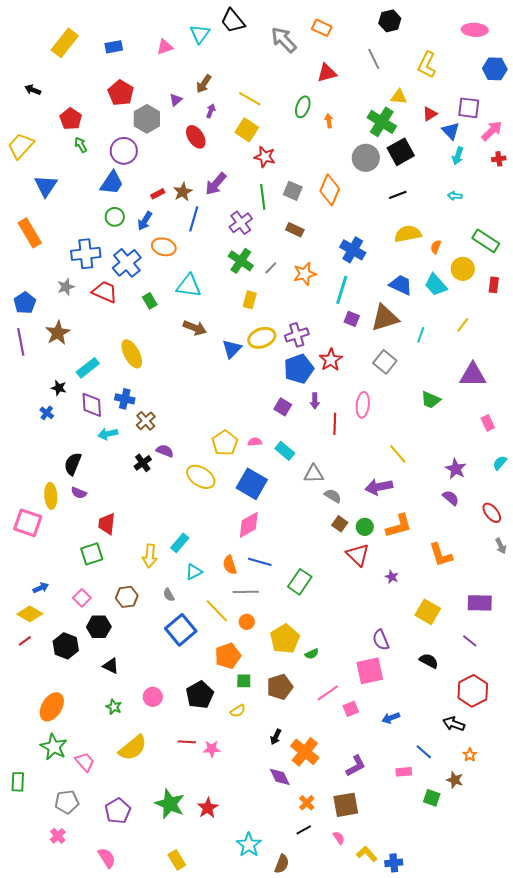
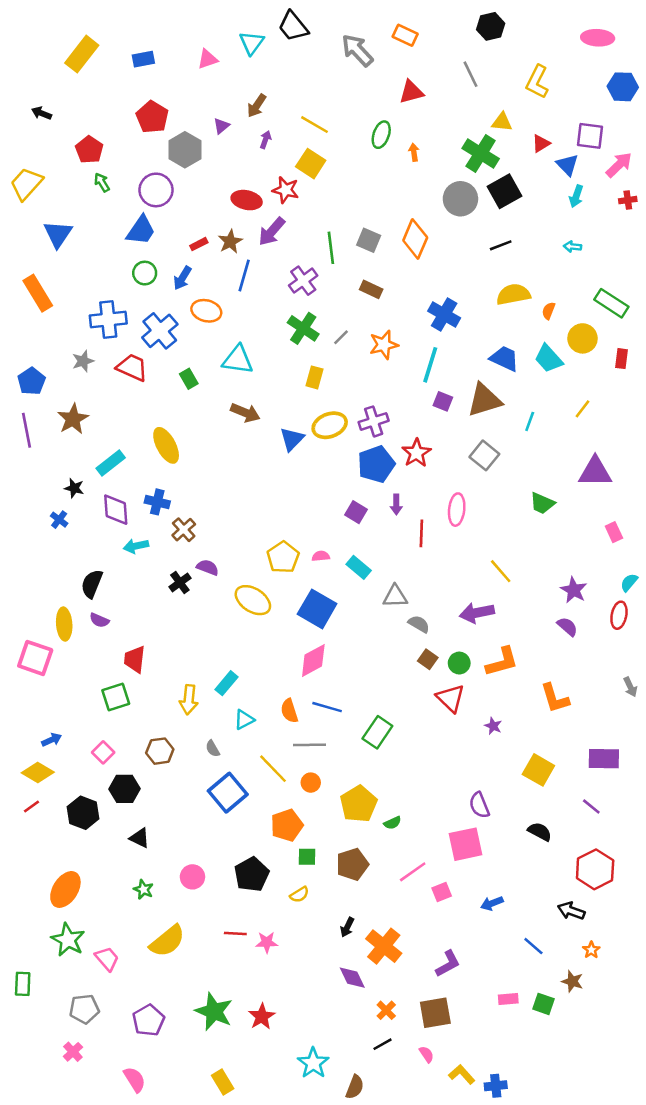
red ellipse: (196, 137) -> (247, 200), moved, turned -45
red star: (265, 157) -> (286, 190), moved
red ellipse: (492, 513) -> (619, 615), moved, turned 50
pink rectangle: (404, 772) -> (508, 999), moved

